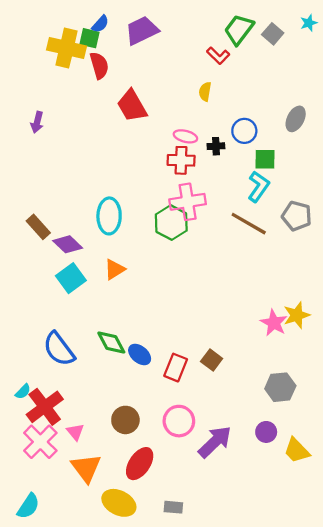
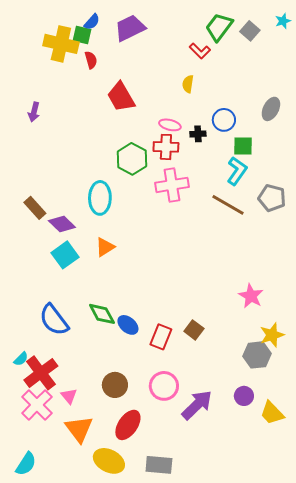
red semicircle: (99, 65) -> (91, 60), size x0.7
green hexagon: (171, 223) -> (132, 159), moved
yellow star: (297, 315) -> (272, 335), moved
gray rectangle: (173, 507) -> (159, 465), size x1.5

